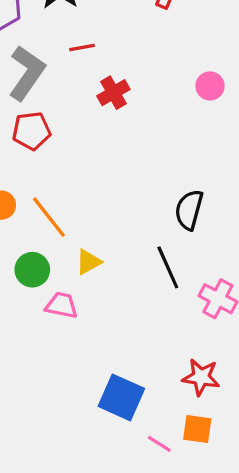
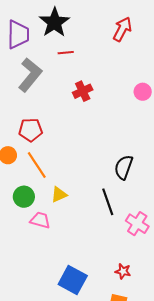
red line: (82, 47) -> (66, 53), moved
red pentagon: (31, 131) -> (31, 130), moved
red star: (201, 377) -> (123, 271), size x0.7

